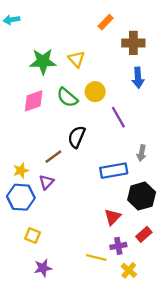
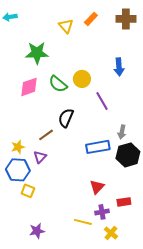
brown cross: (133, 43) -> (126, 19), moved
yellow triangle: (77, 59) -> (66, 26), moved
black hexagon: (142, 196) -> (128, 155), moved
red rectangle: (144, 234) -> (124, 202), turned 32
yellow square: (32, 235) -> (28, 191), moved

